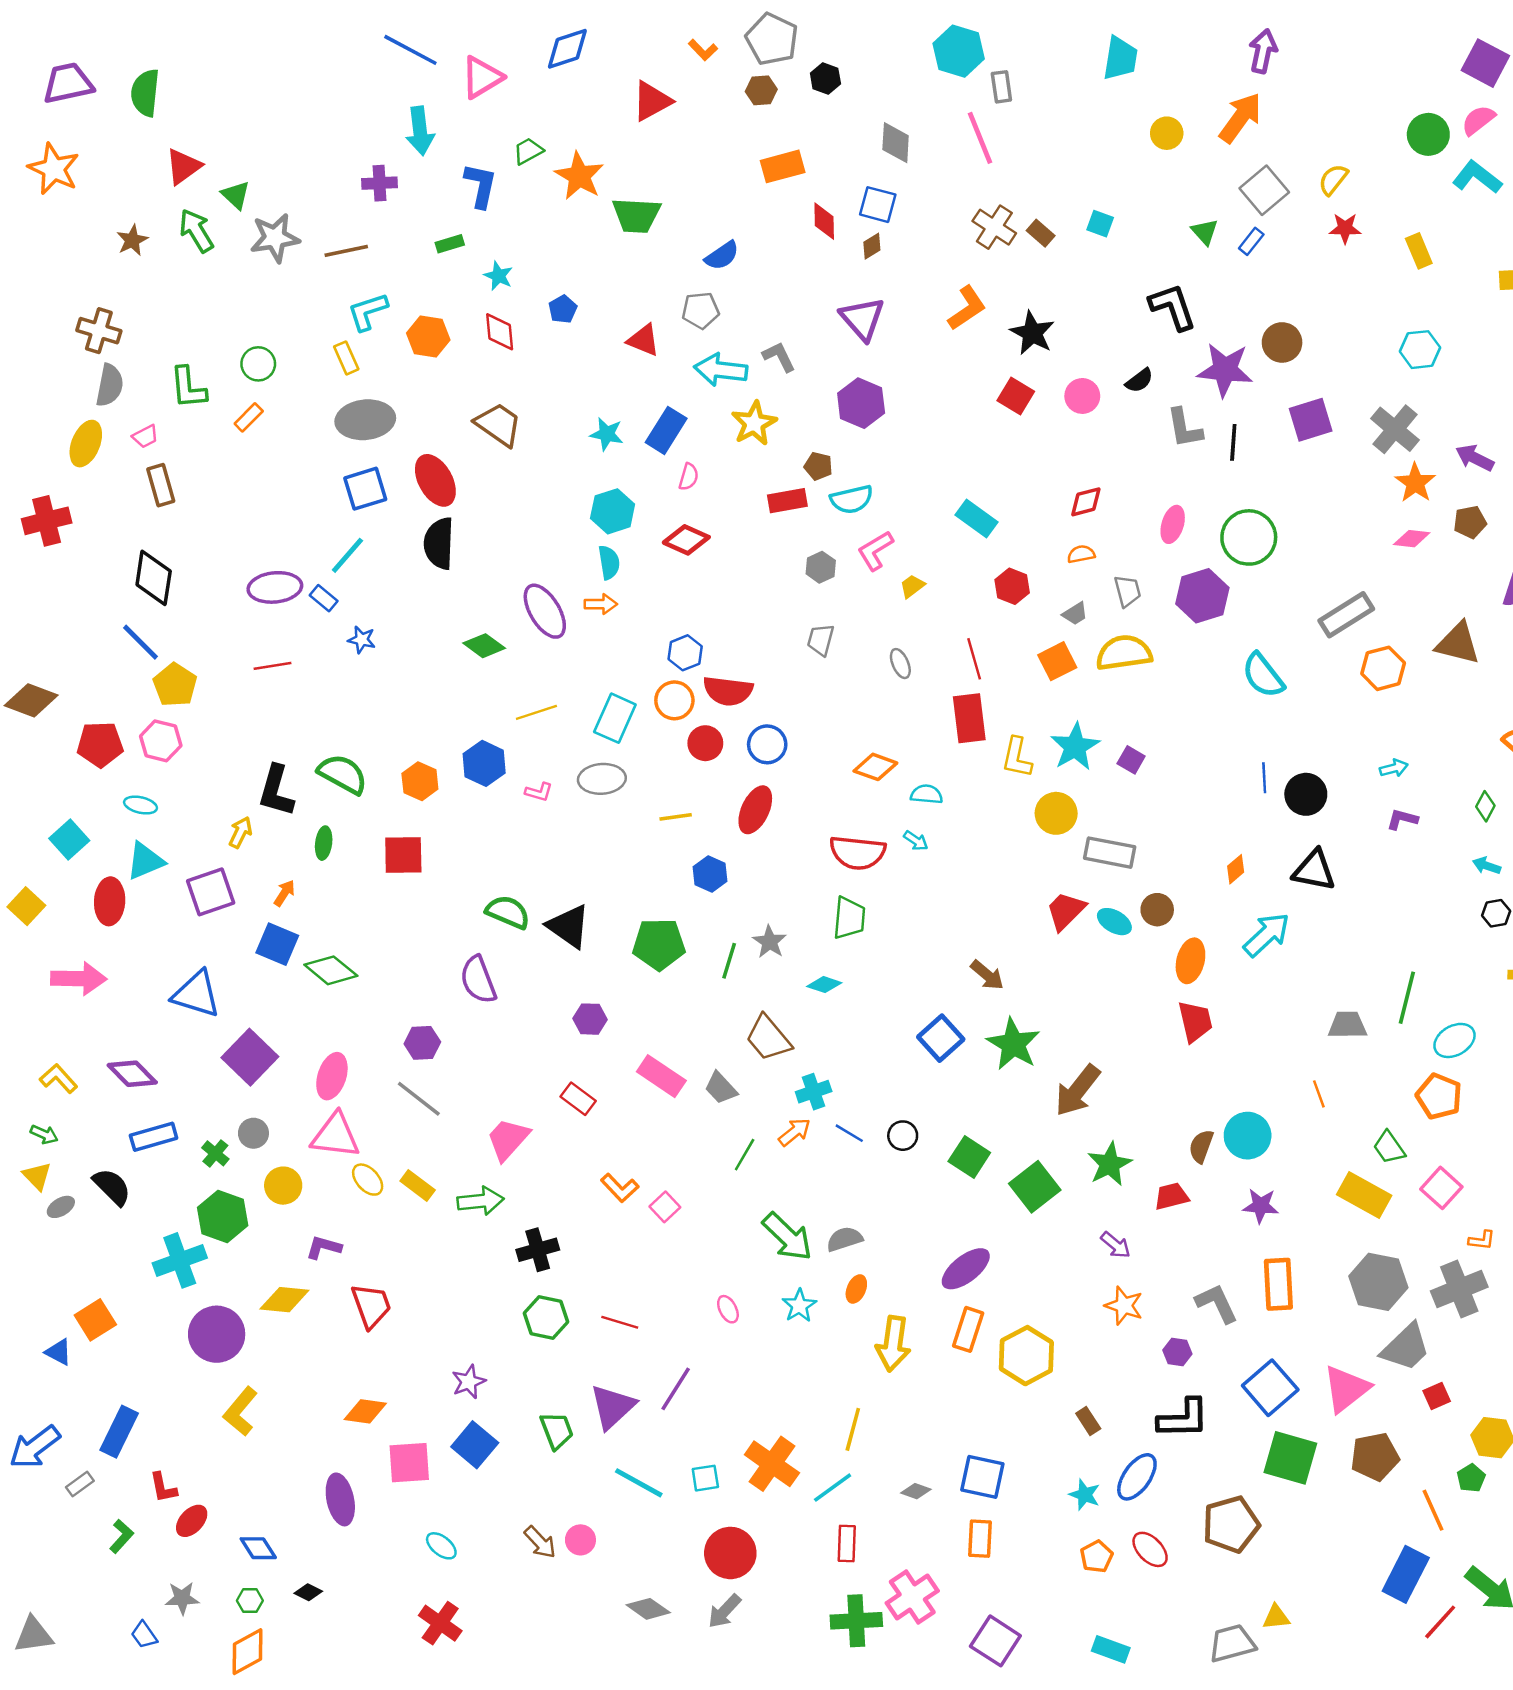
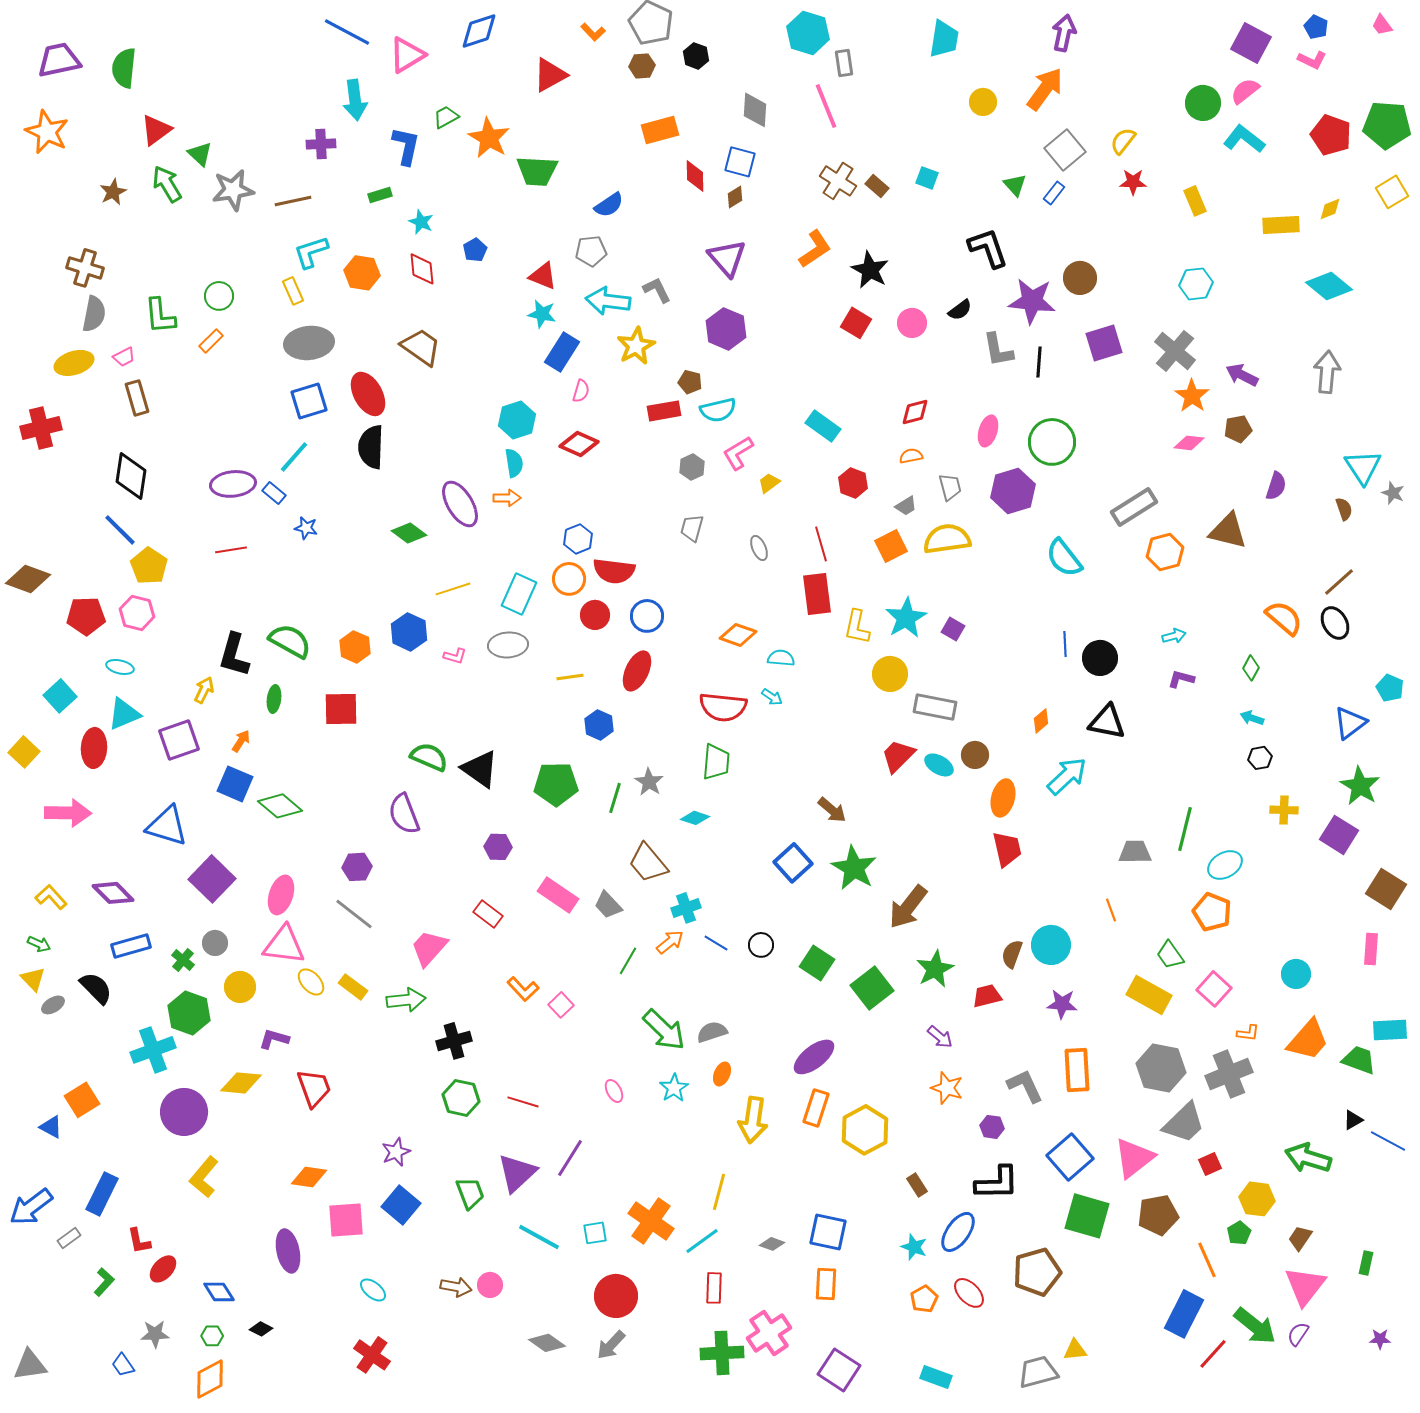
cyan star: (607, 434) -> (542, 314), moved
yellow ellipse: (86, 444) -> (74, 363), turned 51
brown arrow: (540, 1542) -> (456, 1287), turned -36

